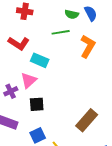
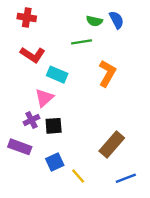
red cross: (25, 11) -> (27, 17), moved
orange L-shape: (88, 46) -> (107, 73), moved
purple cross: (11, 91) -> (31, 120), moved

